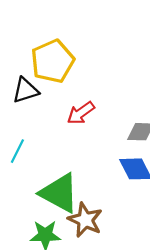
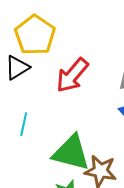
red arrow: (81, 113) -> (72, 75), size x1.4

